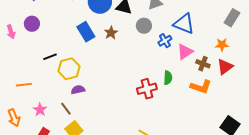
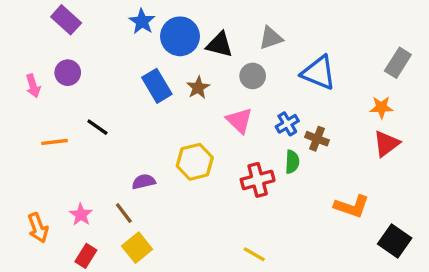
blue cross: (165, 41) -> (287, 124), moved
pink triangle: (185, 52) -> (239, 121), moved, turned -42
black line: (50, 57) -> (97, 127), turned 56
brown cross: (203, 64) -> (317, 139), moved
yellow hexagon: (69, 69) -> (195, 162), moved
orange line: (24, 85) -> (54, 142), moved
orange L-shape: (201, 87) -> (352, 206), moved

